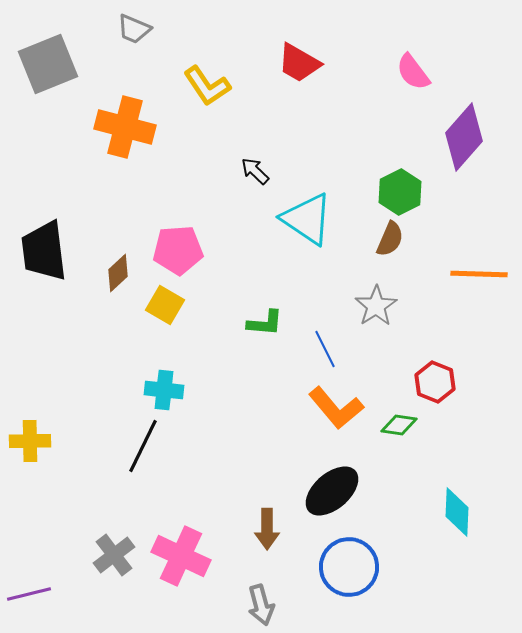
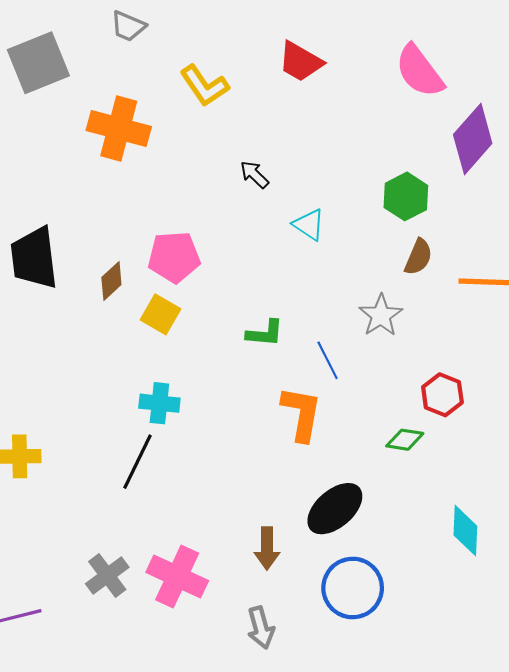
pink semicircle: (413, 72) -> (419, 71), size x1.4
cyan triangle: (307, 219) -> (309, 225), size x0.6
brown semicircle: (390, 239) -> (418, 257), moved
orange L-shape: (336, 408) -> (301, 414), moved, turned -130

